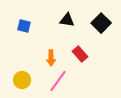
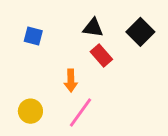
red rectangle: (80, 54) -> (101, 55), moved

